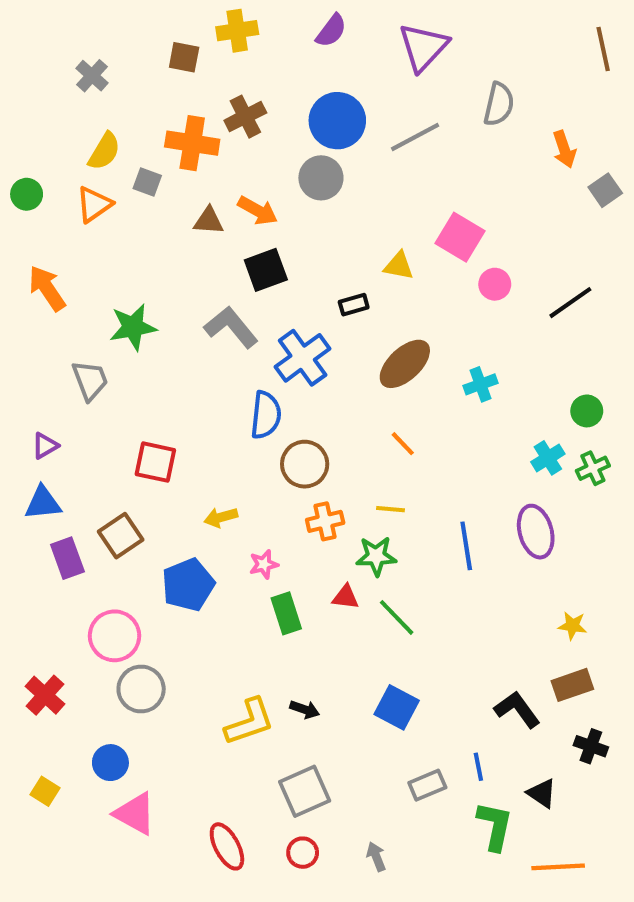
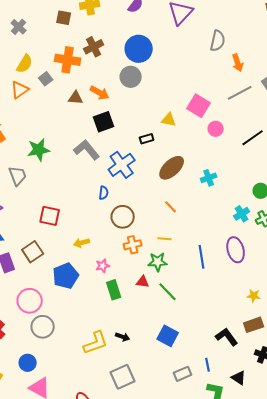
gray line: (415, 137) -> (240, 93), moved
orange arrow: (564, 149) -> (238, 63), moved
gray square: (147, 182) -> (46, 79), turned 32
blue semicircle: (266, 415) -> (104, 193), size x0.6

